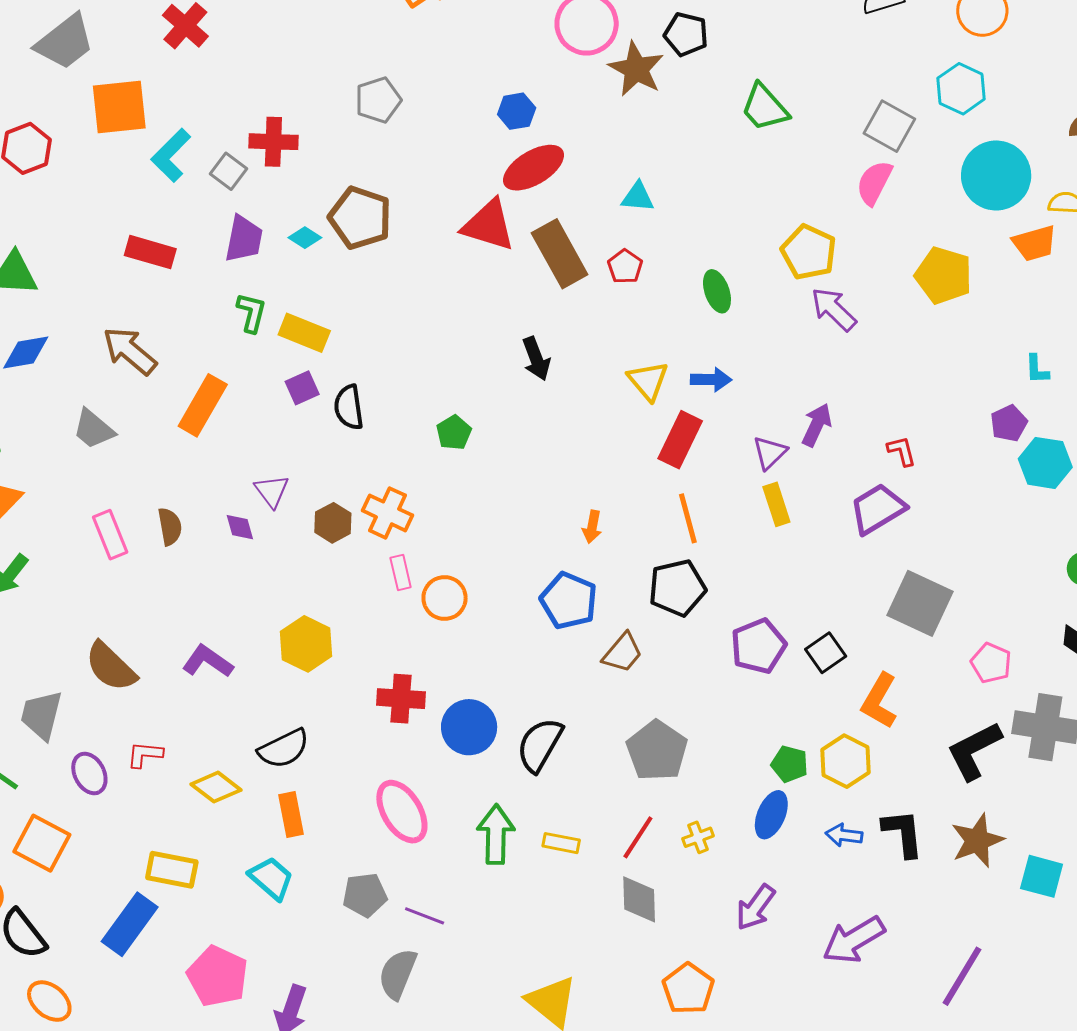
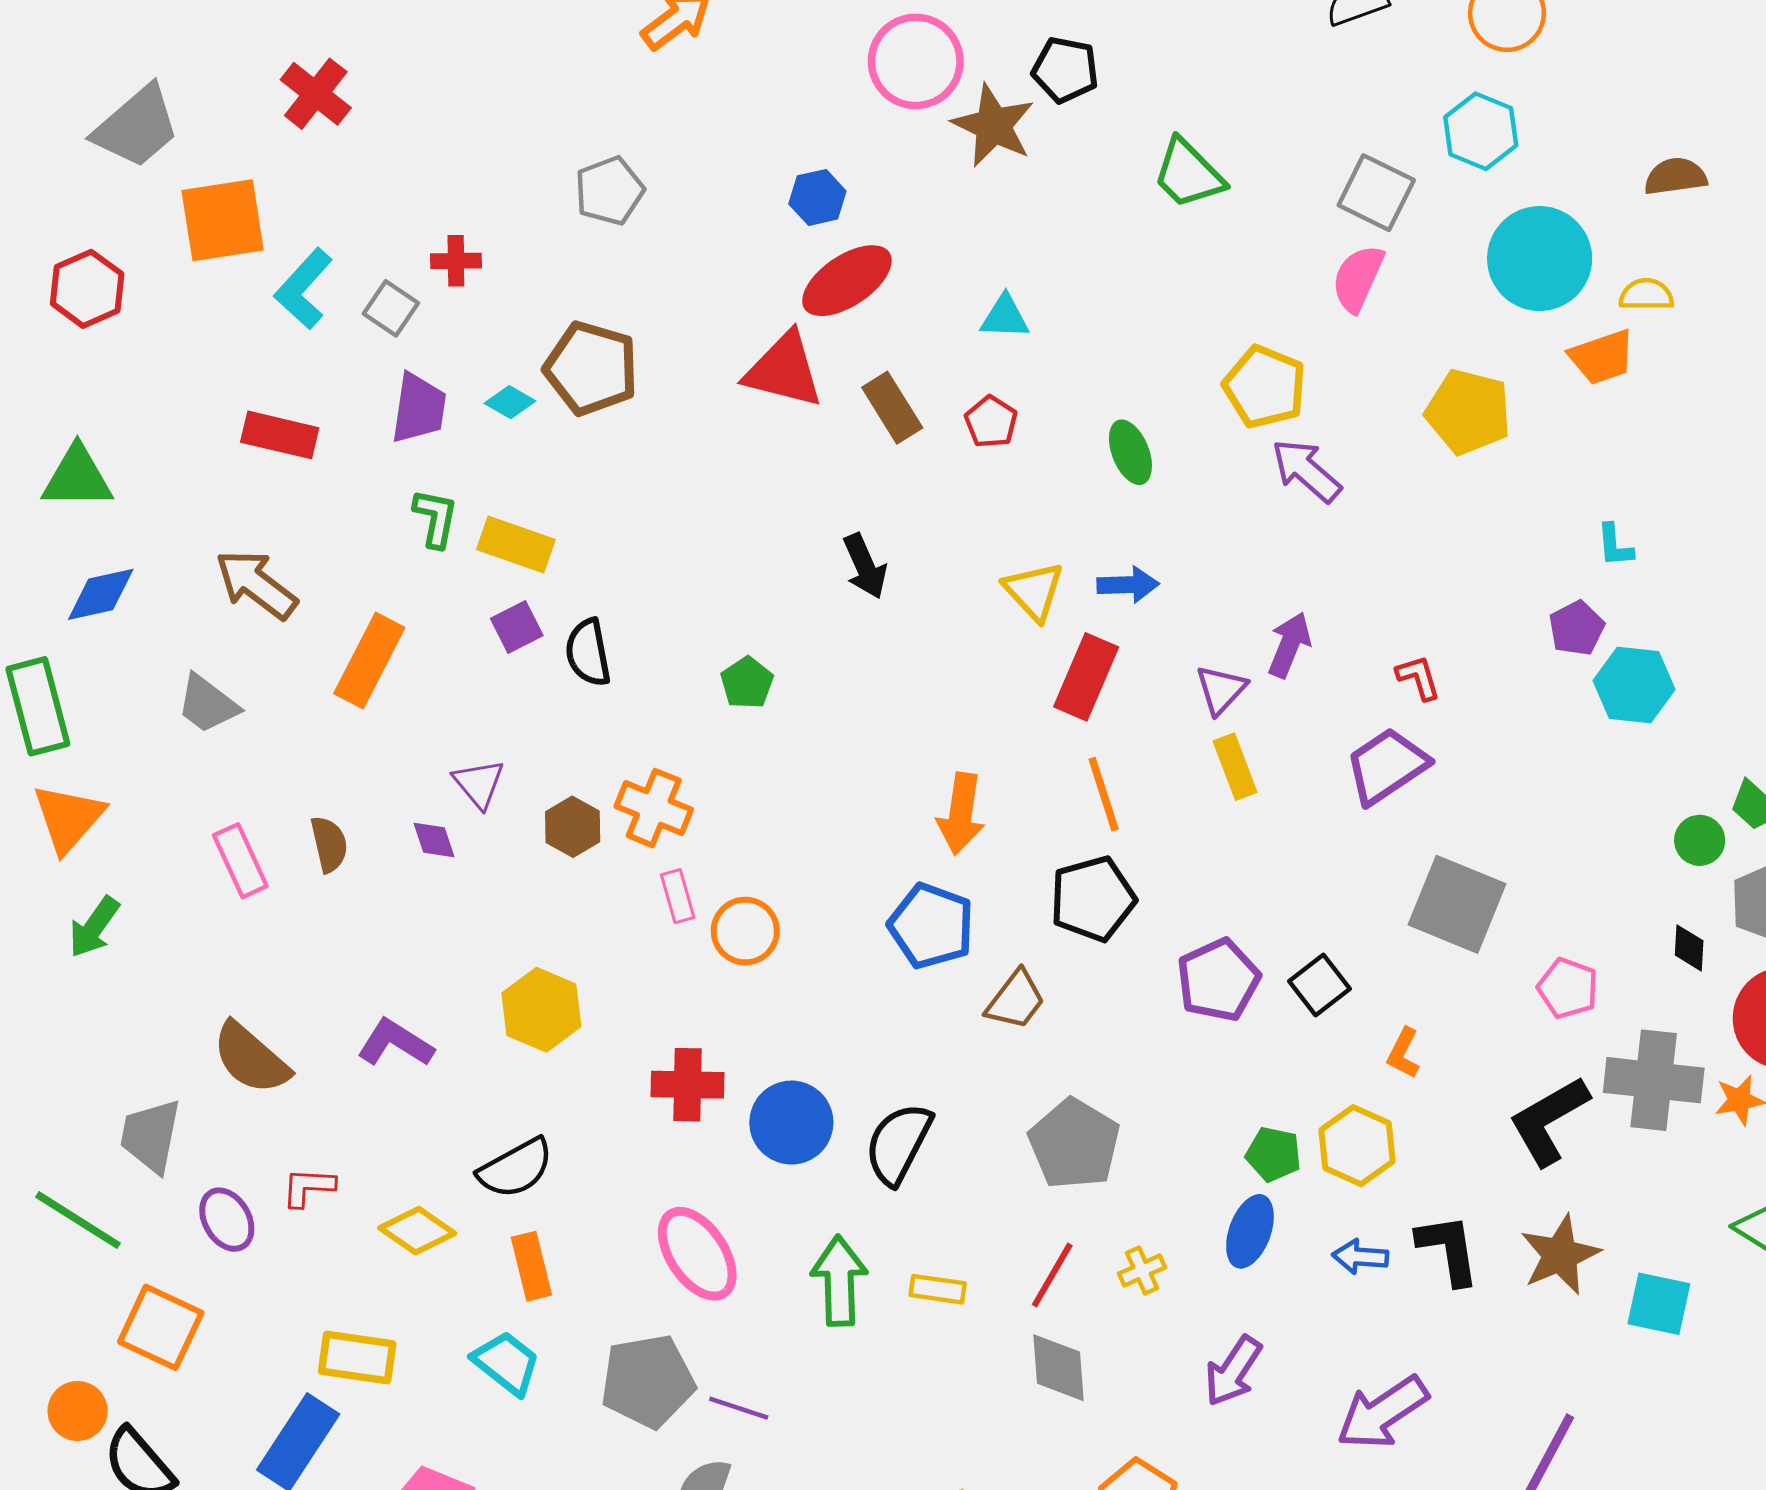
red cross: (273, 142) -> (456, 261), size x0.7
brown rectangle: (560, 254) -> (892, 408), size x0.7
orange arrow: (592, 527) -> (961, 814), size x1.6
orange L-shape: (879, 701) -> (1403, 1053), size x0.6
gray pentagon: (365, 895) -> (648, 1381), size x1.4

